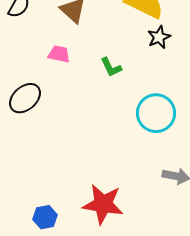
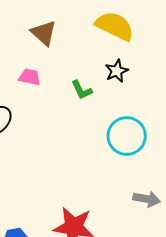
black star: (159, 37) -> (117, 71), moved

